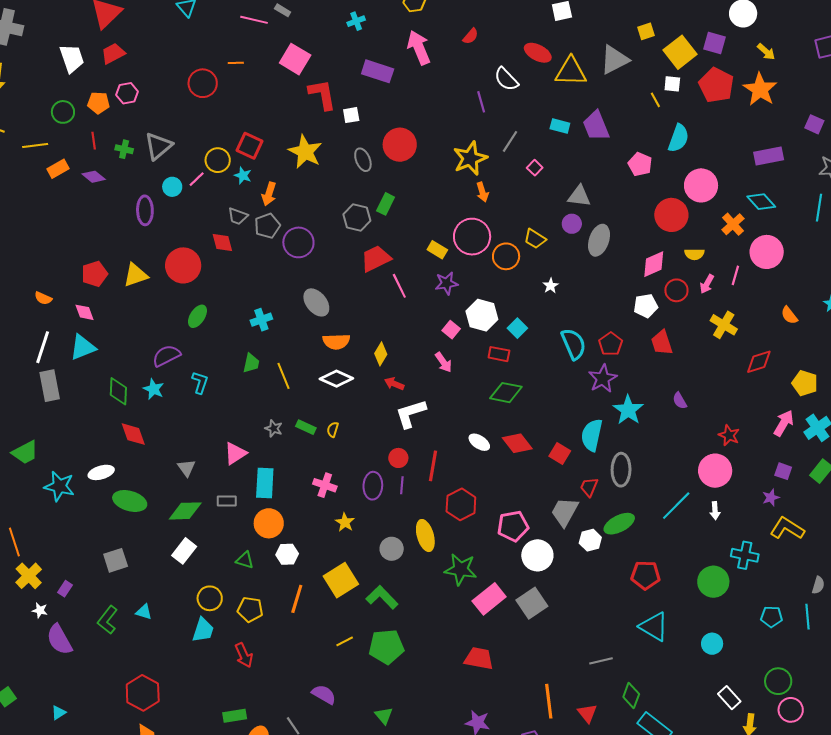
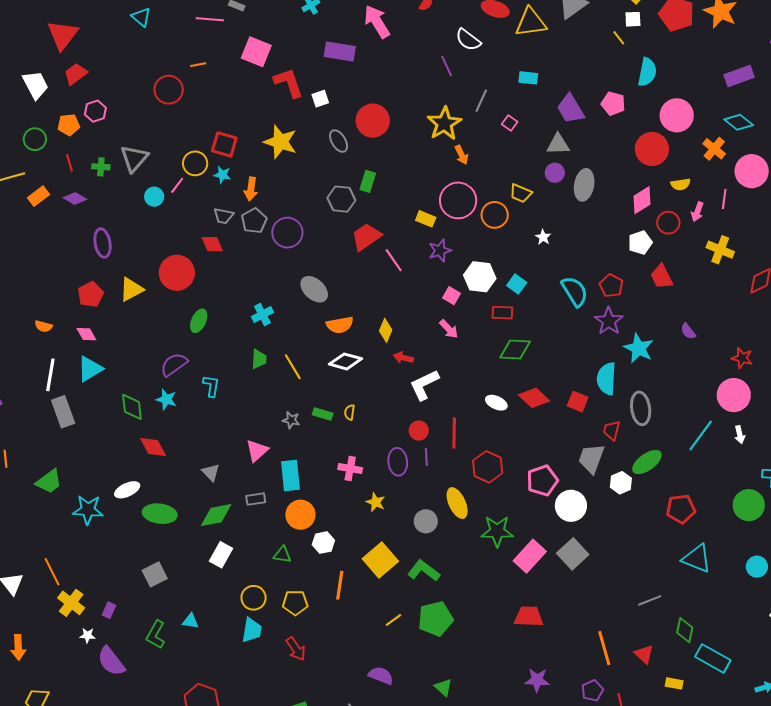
purple trapezoid: (596, 126) -> (571, 109), moved
purple ellipse: (145, 210) -> (103, 243), moved

